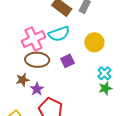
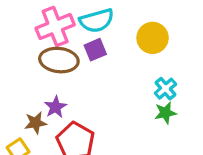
purple square: (68, 61) -> (95, 50), moved
brown star: (23, 80) -> (36, 123), moved

